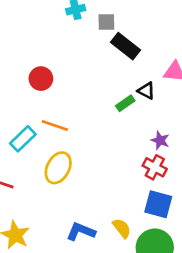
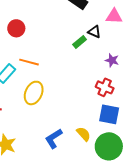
purple star: (160, 140) -> (112, 60), moved
blue L-shape: (81, 232) -> (54, 139), turned -50

